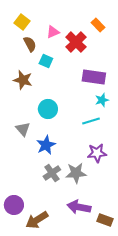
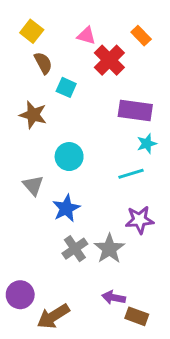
pink triangle: (53, 32) -> (86, 36), moved, turned 40
gray star: (76, 173) -> (109, 249), turned -30
purple arrow: (79, 207) -> (114, 298), size x0.7
brown rectangle: (105, 220) -> (137, 316), moved

